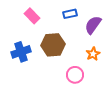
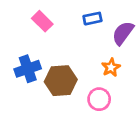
brown hexagon: (53, 45) -> (61, 81), moved
orange star: (93, 54) -> (111, 67), moved

